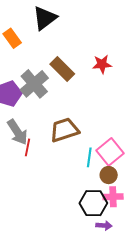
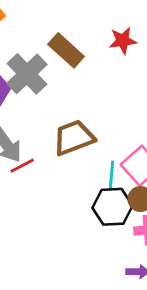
red line: (28, 147) -> (22, 166), turned 54
black hexagon: (93, 203) -> (112, 207), moved

